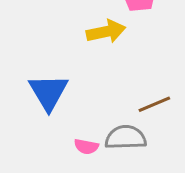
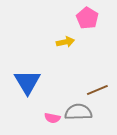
yellow arrow: (106, 32) -> (65, 42), size x0.7

